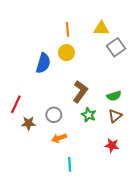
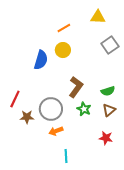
yellow triangle: (101, 28) -> (98, 17), moved
orange line: (68, 29) -> (64, 28), turned 64
gray circle: (54, 115) -> (51, 109), size x1.5

